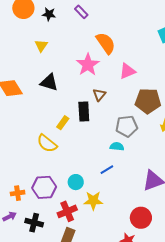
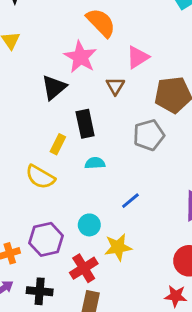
black triangle: (49, 82) -> (54, 87), moved, turned -48
brown triangle: (99, 95) -> (115, 86), moved
cyan semicircle: (117, 146) -> (95, 163), moved

